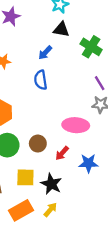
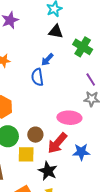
blue arrow: (45, 53) -> (47, 59), moved
red arrow: (62, 153) -> (57, 143), size x1.6
yellow square: (25, 177) -> (26, 154), moved

